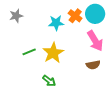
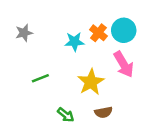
yellow star: (53, 53) -> (91, 82), moved
brown semicircle: (93, 65) -> (103, 112), moved

